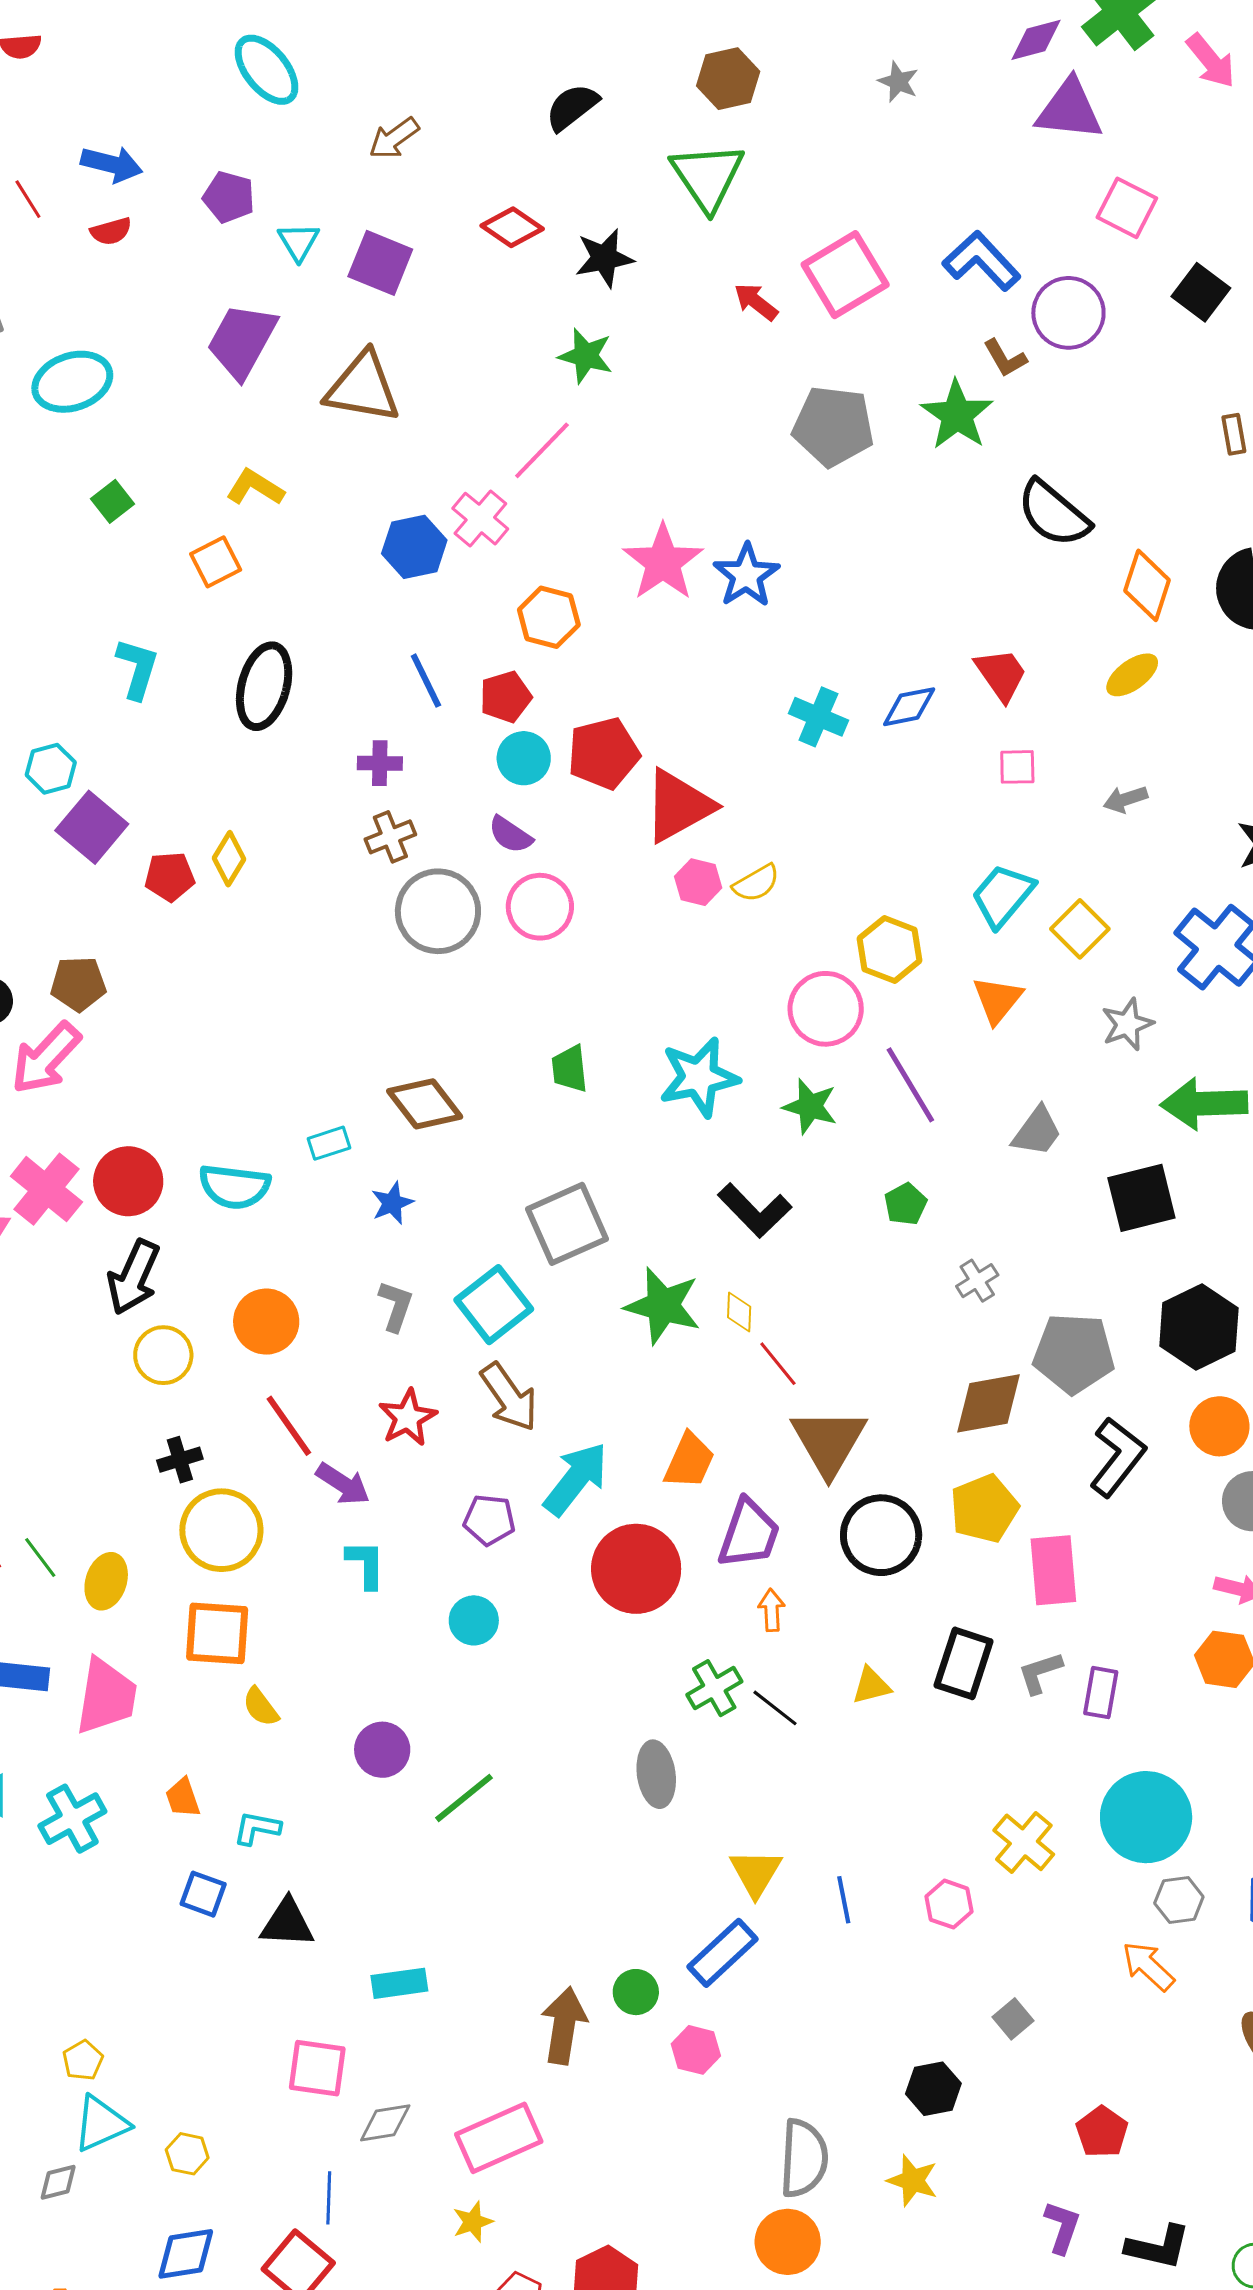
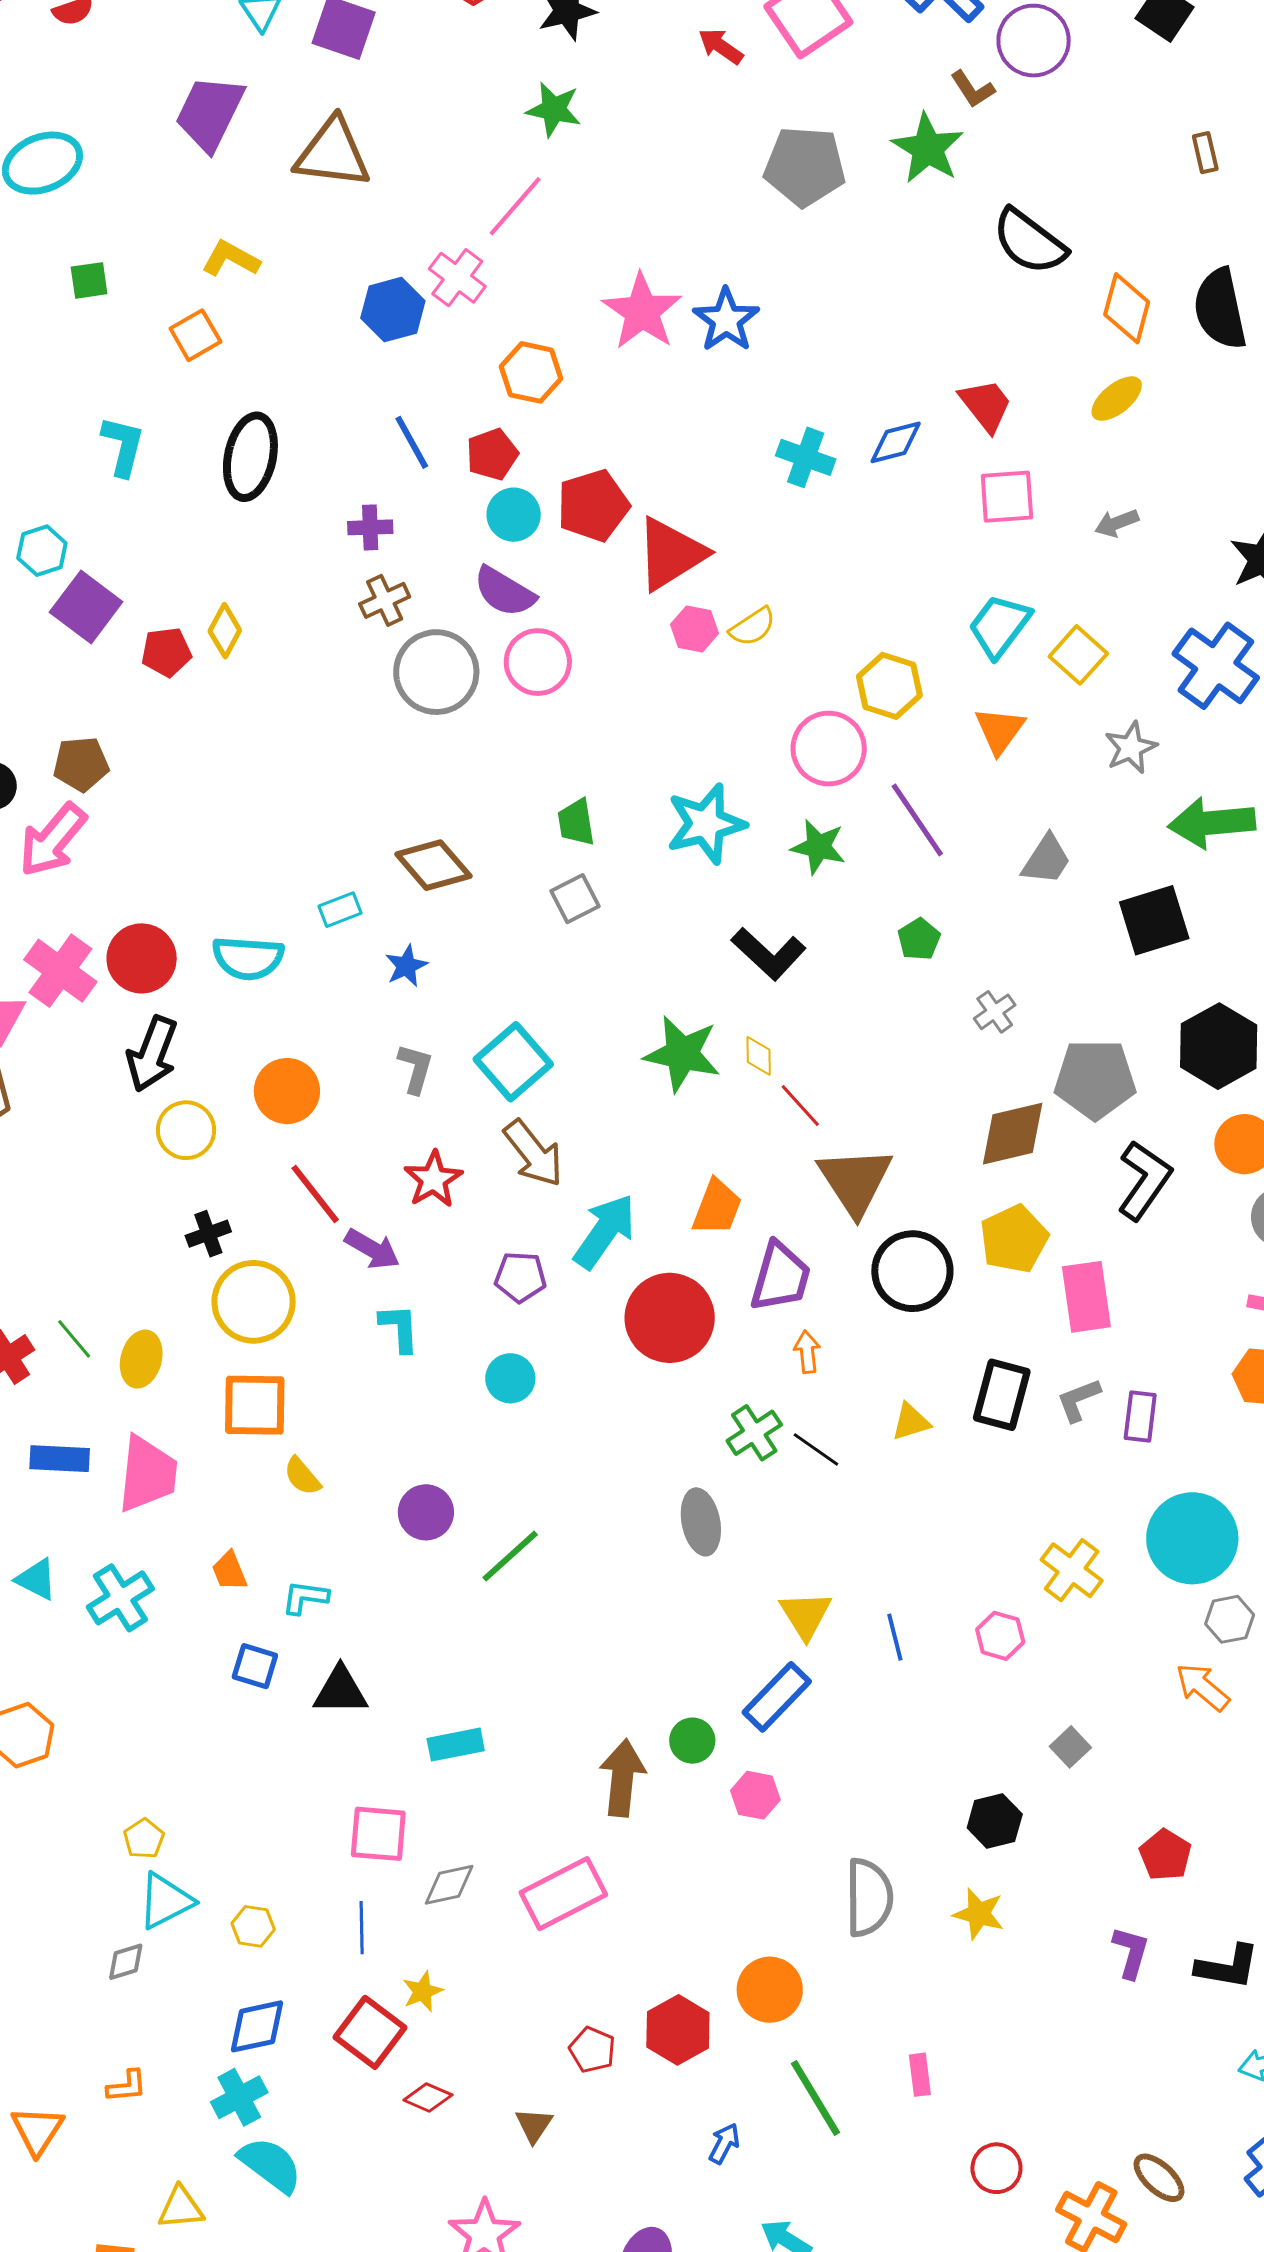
green square: (112, 501) -> (89, 280), turned 33
pink square: (1017, 767) -> (1007, 497), size x1.5
purple semicircle: (510, 835) -> (504, 592), size x1.4
gray square: (567, 1224) -> (575, 899), moved, size x0.6
blue line: (329, 2198) -> (362, 1928), moved
yellow star: (473, 2222) -> (423, 1992), moved
orange circle: (788, 2242) -> (770, 1990), moved

